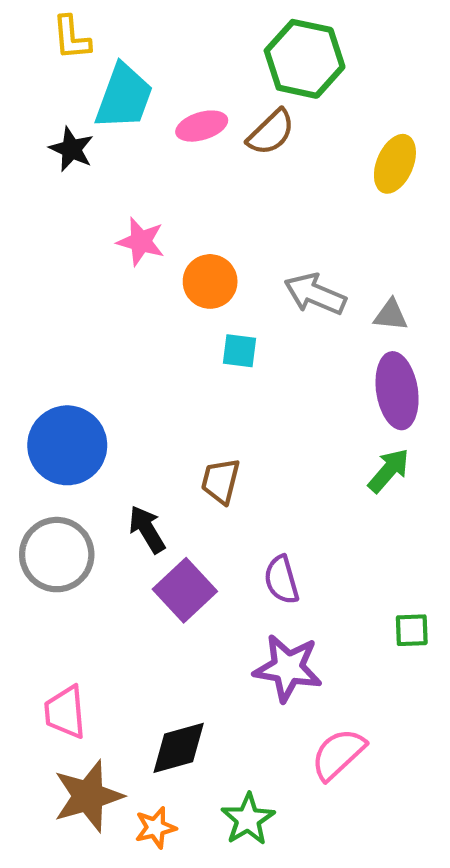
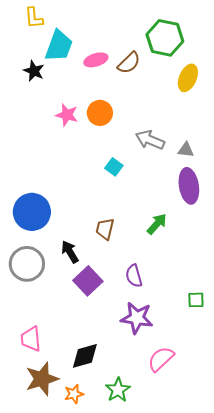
green hexagon: (305, 59) -> (165, 38), moved
orange circle: (210, 281) -> (100, 113), moved
cyan square: (239, 351) -> (114, 167), turned 30
green arrow: (389, 471) -> (157, 224), moved

